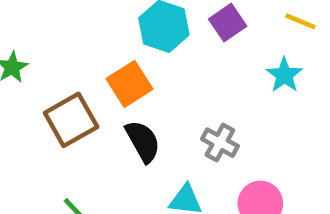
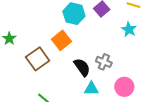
black semicircle: (143, 141) -> (82, 67), moved

